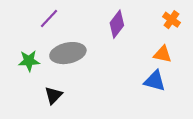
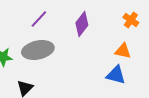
purple line: (49, 19) -> (39, 19), moved

